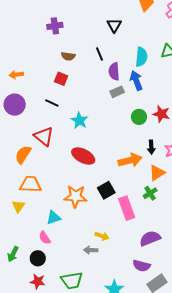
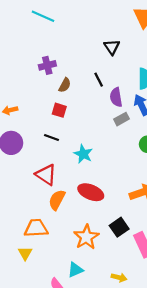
purple cross: (55, 26) -> (47, 65), moved
brown semicircle: (68, 56) -> (65, 85), turned -64
orange semicircle: (23, 155) -> (57, 200), moved
orange star: (76, 196) -> (86, 237), turned -30
cyan triangle: (54, 218) -> (75, 270), moved

